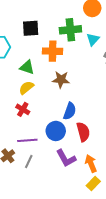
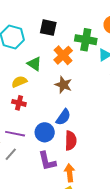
orange cross: (53, 51) -> (63, 55), turned 30
yellow semicircle: (26, 88) -> (19, 82), moved
red cross: (23, 109) -> (19, 103), turned -32

